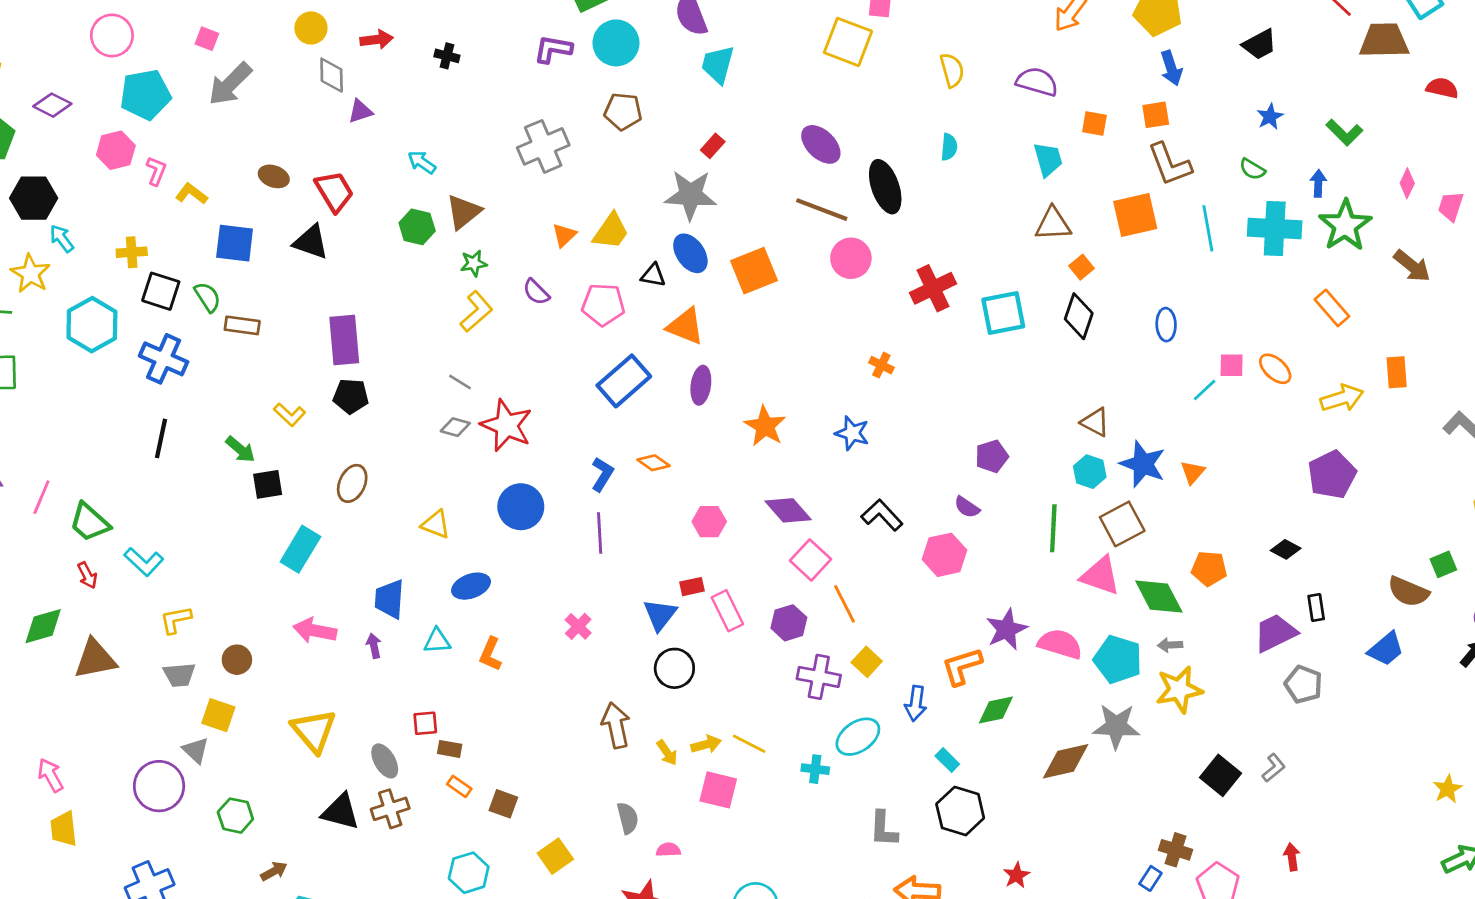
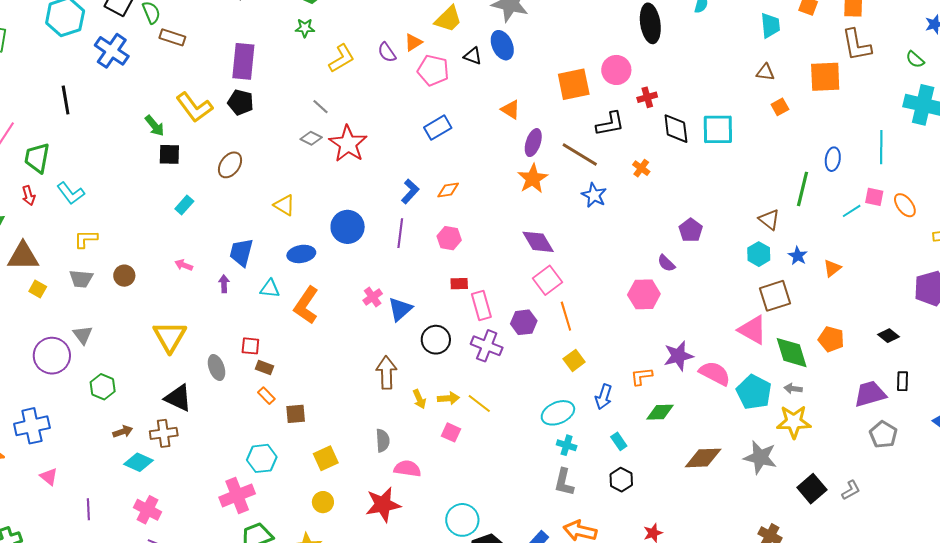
brown line: (822, 210) -> (580, 155), moved
brown triangle: (1053, 224) -> (765, 72), size x0.7
cyan line: (1208, 228) -> (881, 147), moved
orange triangle: (564, 235) -> (413, 42), moved
green star: (474, 263) -> (305, 28), moved
orange square: (754, 271) -> (574, 84), moved
red cross: (933, 288) -> (647, 97), moved, size x0.6
black diamond: (1079, 316) -> (676, 129), moved, turned -36
orange triangle: (686, 326) -> (511, 110), moved, size x0.7
orange cross: (881, 365) -> (641, 168), moved
blue rectangle: (624, 381) -> (438, 128), size x0.7
purple ellipse: (701, 385) -> (533, 143), moved
yellow L-shape: (290, 415) -> (194, 107), size x1.6
black line: (161, 438) -> (66, 100), moved, turned -32
purple pentagon: (992, 456) -> (691, 230), turned -30
orange diamond: (654, 463) -> (448, 190), turned -55
blue star: (1143, 464) -> (798, 256), size x0.6
blue circle: (521, 507) -> (348, 227), moved
black L-shape: (882, 515) -> (610, 124), moved, turned 112
green trapezoid: (90, 522) -> (37, 158), turned 48
pink hexagon: (709, 522) -> (449, 238), moved
green line: (1053, 528) -> (803, 189), moved
cyan rectangle: (300, 549) -> (184, 205), size x0.6
blue triangle: (660, 615) -> (400, 309), moved
pink arrow: (315, 631) -> (184, 265), size x0.6
orange L-shape: (490, 654) -> (306, 305), size x1.5
orange L-shape: (962, 666) -> (642, 376), size x0.7
purple cross: (819, 677) -> (487, 346), moved
yellow square: (218, 715) -> (38, 289), moved, size x0.7
gray star: (1116, 726) -> (760, 457), moved
cyan cross: (815, 769) -> (567, 445), moved
pink square: (718, 790) -> (451, 432), size x0.7
brown square: (503, 804) -> (296, 414), turned -35
brown cross: (390, 809) -> (164, 433), moved
black hexagon: (960, 811) -> (621, 480), size x0.7
pink semicircle: (668, 850) -> (407, 469), size x1.5

